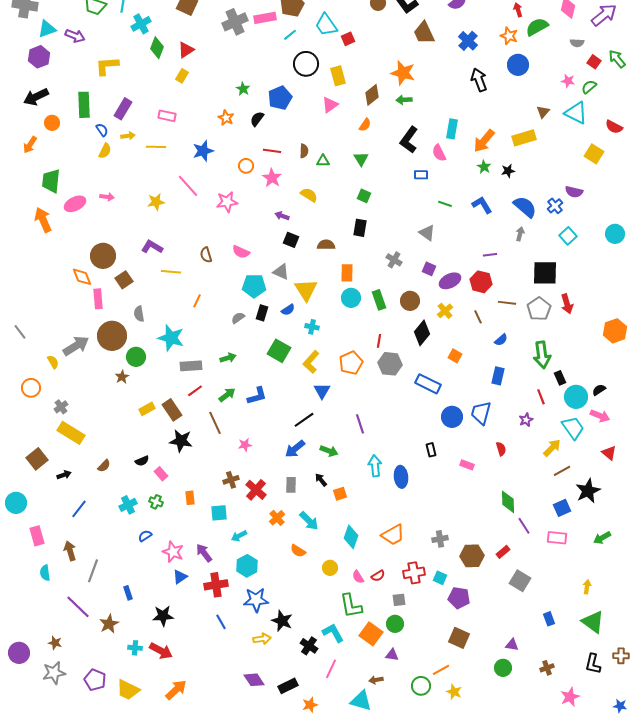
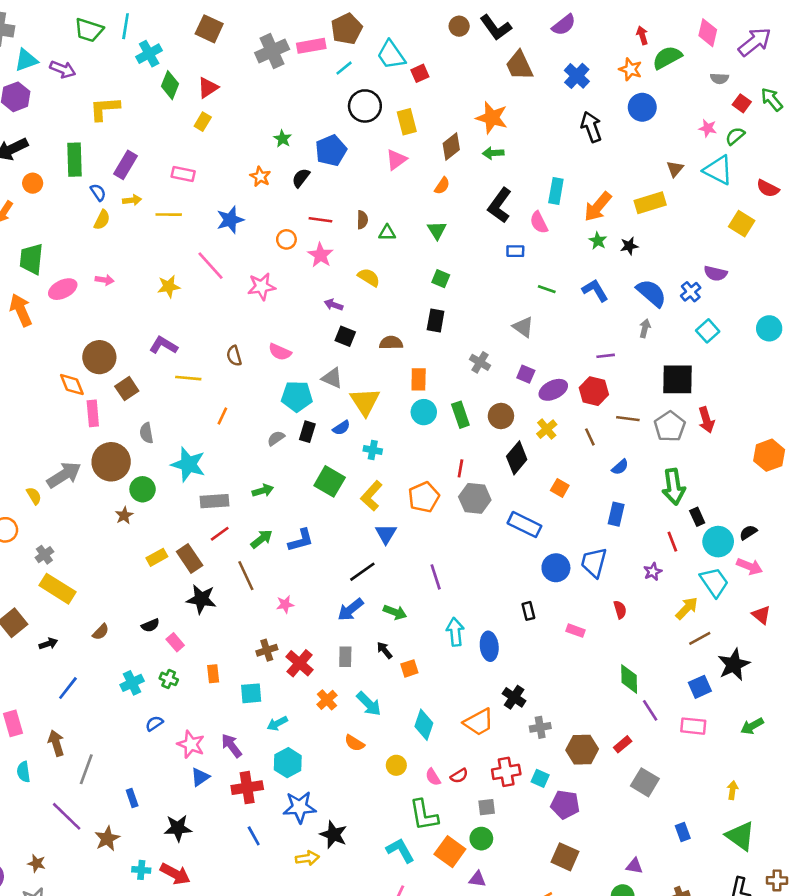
black cross: (309, 646) -> (514, 697), moved

